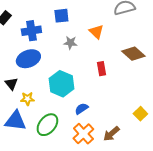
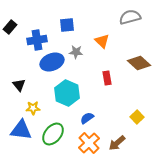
blue ellipse: (28, 59) -> (52, 62), moved
black triangle: (11, 84) -> (19, 85), moved
yellow square: (140, 114) -> (137, 117), moved

